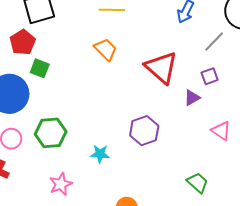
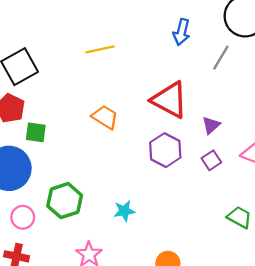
orange trapezoid: (106, 49) -> (105, 117), moved
purple square: (210, 76) -> (211, 160), moved
purple hexagon: (144, 131) -> (165, 150), moved

